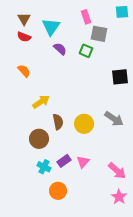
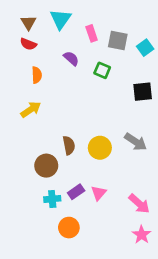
cyan square: (122, 12) -> (145, 48), moved, turned -32
pink rectangle: (86, 17) -> (92, 33), moved
cyan triangle: (51, 27) -> (61, 19), moved
green square: (86, 51) -> (102, 70), moved
orange semicircle: (24, 71) -> (37, 75), moved, turned 40
yellow arrow: (41, 102) -> (31, 110), moved
cyan cross: (44, 167) -> (52, 199), turned -32

